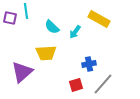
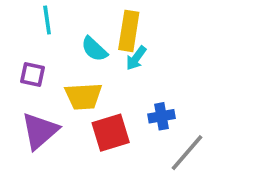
purple square: (10, 18) -> (33, 75), moved
yellow rectangle: (99, 19) -> (129, 31), moved, turned 70
red square: (76, 85) -> (111, 133), moved, size x1.5

